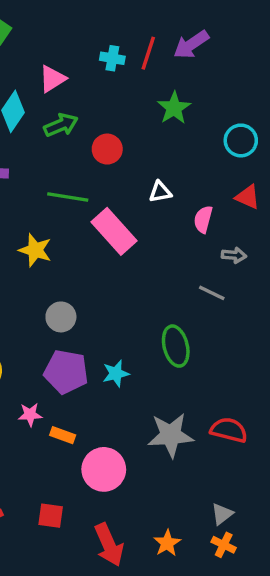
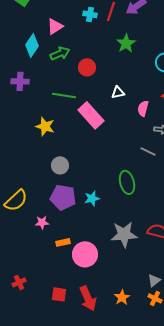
orange rectangle: (63, 435) -> (63, 242), moved, turned -32
red square: (51, 516) -> (59, 294), moved

